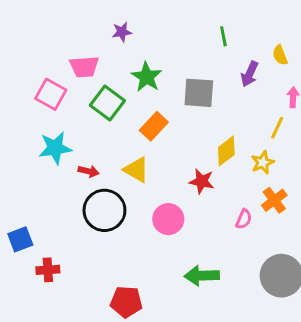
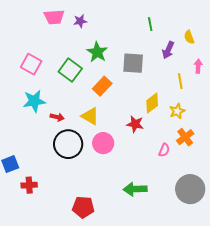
pink trapezoid: (84, 67) -> (54, 17), moved
yellow line: (277, 128) -> (180, 81), moved, turned -35
pink circle: (168, 219) -> (103, 143), moved

